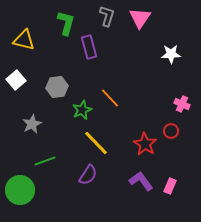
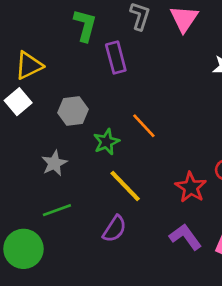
yellow triangle: (24, 40) -> (29, 66), moved, turned -40
gray star: (32, 124) -> (54, 163), moved

